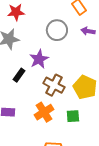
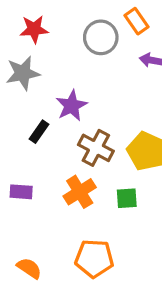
gray circle: (57, 30) -> (101, 37), moved

